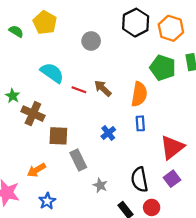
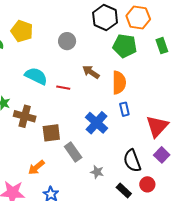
green pentagon: (163, 68) -> (125, 46), moved
brown arrow: (103, 88) -> (91, 72), moved
blue cross: (108, 133) -> (97, 123), size x1.6

